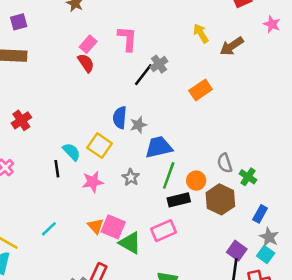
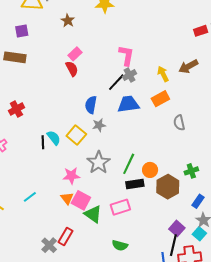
yellow arrow: (201, 33) -> (163, 74), moved
pink L-shape: (127, 39) -> (126, 55), moved
blue semicircle: (120, 118) -> (91, 105), moved
gray star: (138, 125) -> (99, 125), moved
blue trapezoid: (159, 147) -> (128, 104), moved
gray semicircle: (225, 163) -> (179, 123), moved
black line: (57, 169) -> (43, 142), moved
gray star: (131, 177) -> (99, 162), size x1.6
green cross: (248, 177) -> (191, 171), turned 32
pink star: (93, 182) -> (71, 176), moved

